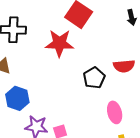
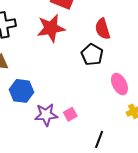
red semicircle: (124, 66) -> (103, 29), moved, turned 90

